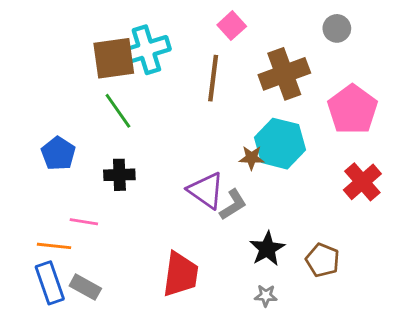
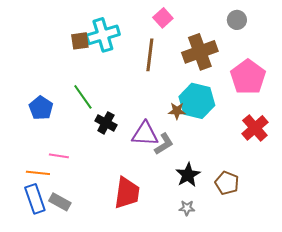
brown square: (114, 58) -> (80, 41), size x0.6
green line: (118, 111) -> (83, 97), moved
black cross: (119, 175) -> (106, 123), moved, turned 30
purple triangle: (206, 190) -> (145, 134), turned -32

